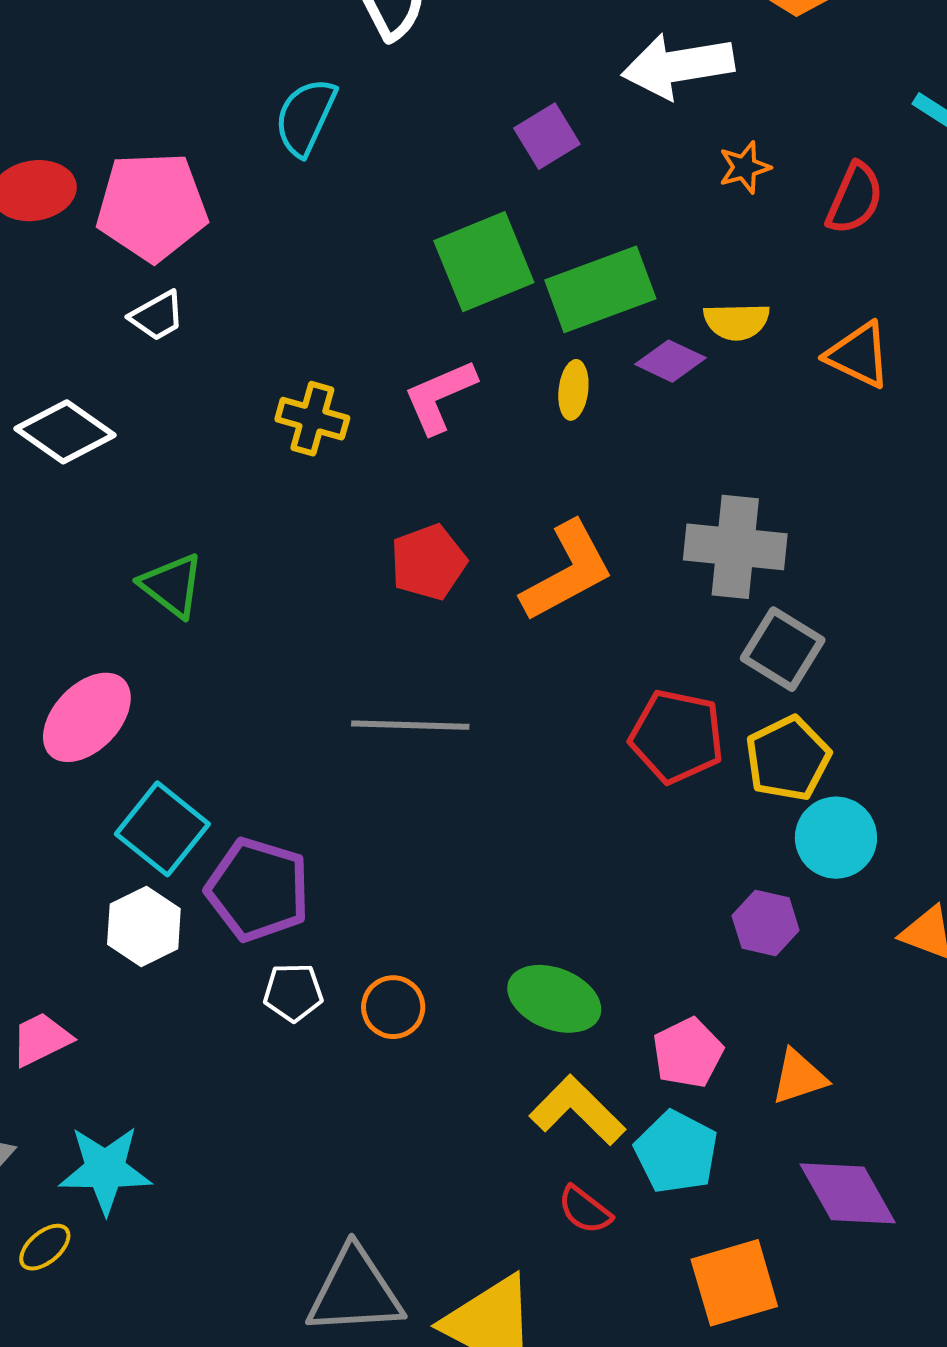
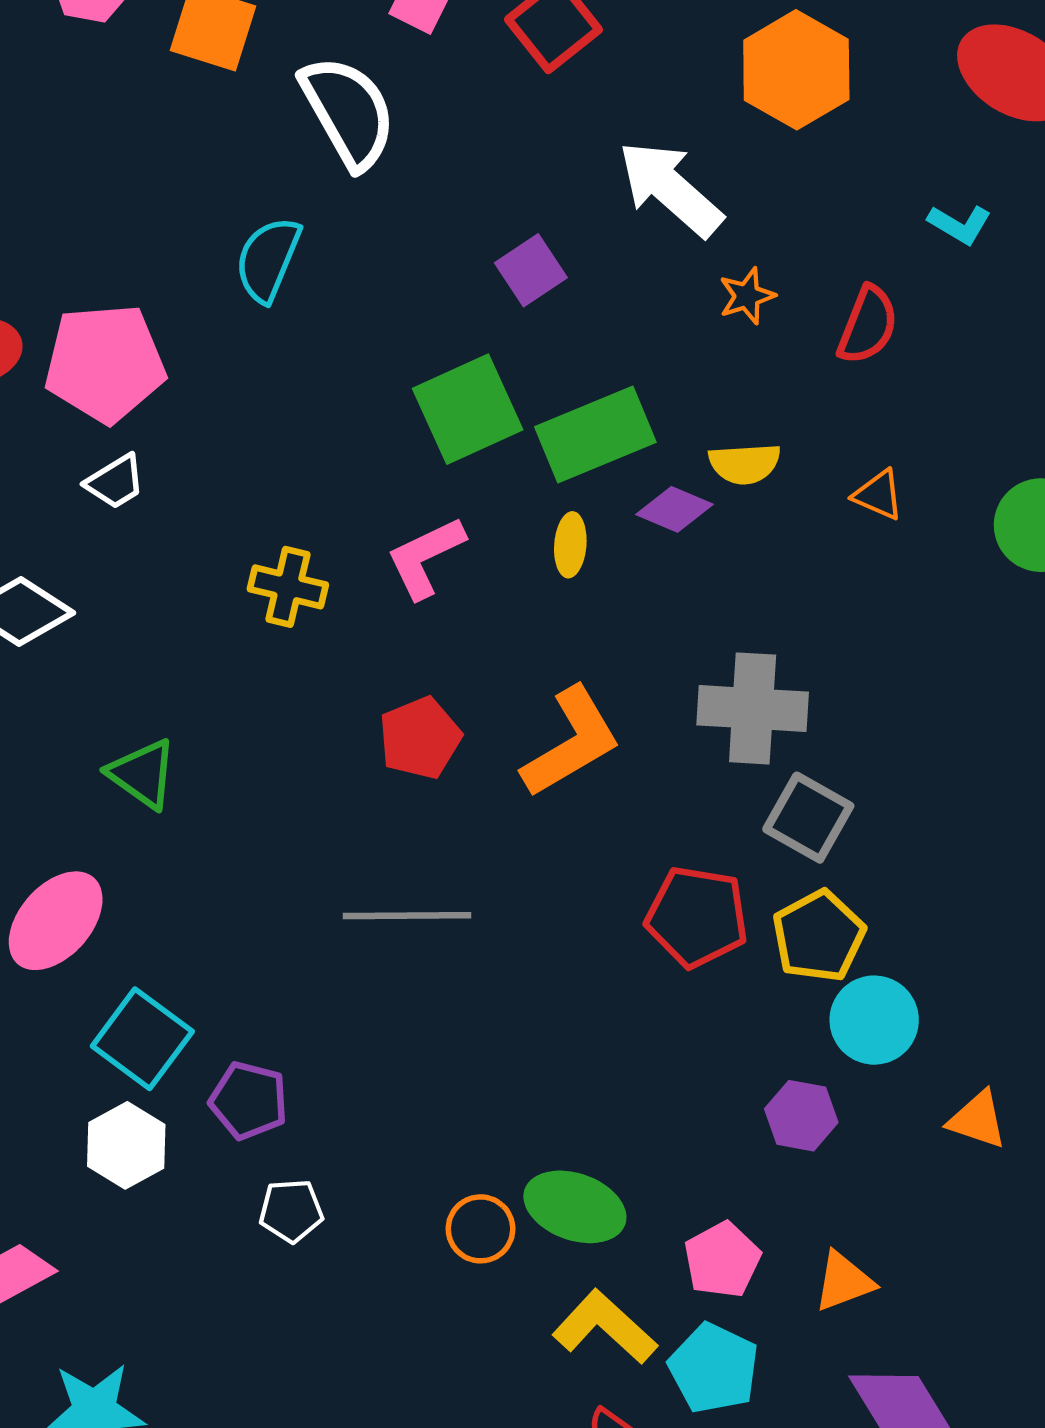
white arrow: (678, 66) -> (670, 189), turned 53
orange triangle: (858, 355) -> (878, 495), size x0.7
purple pentagon: (258, 890) -> (249, 1101), size x0.7
orange circle: (393, 1007) -> (481, 1229), moved

